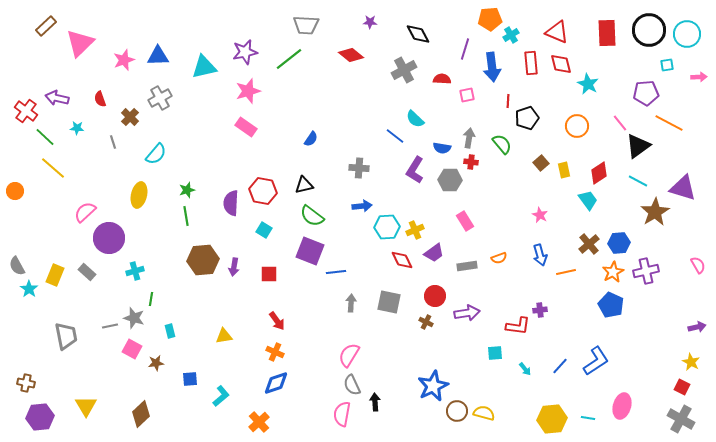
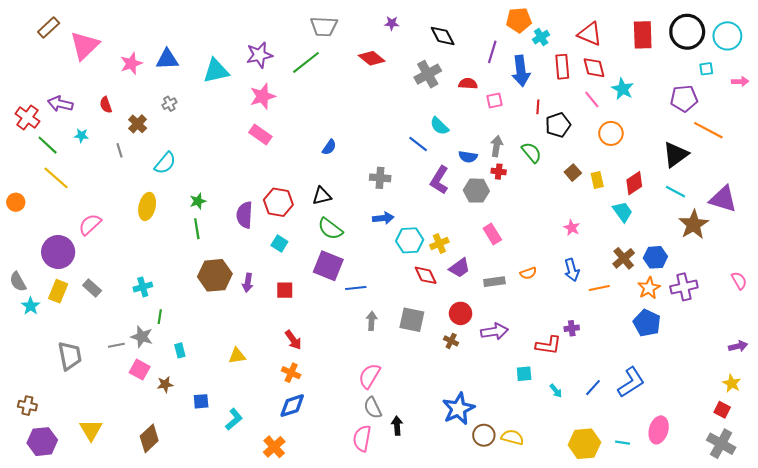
gray cross: (160, 98) -> (169, 104), size x0.6
pink line: (620, 123) -> (592, 100), moved
purple circle: (109, 238) -> (58, 252), moved

